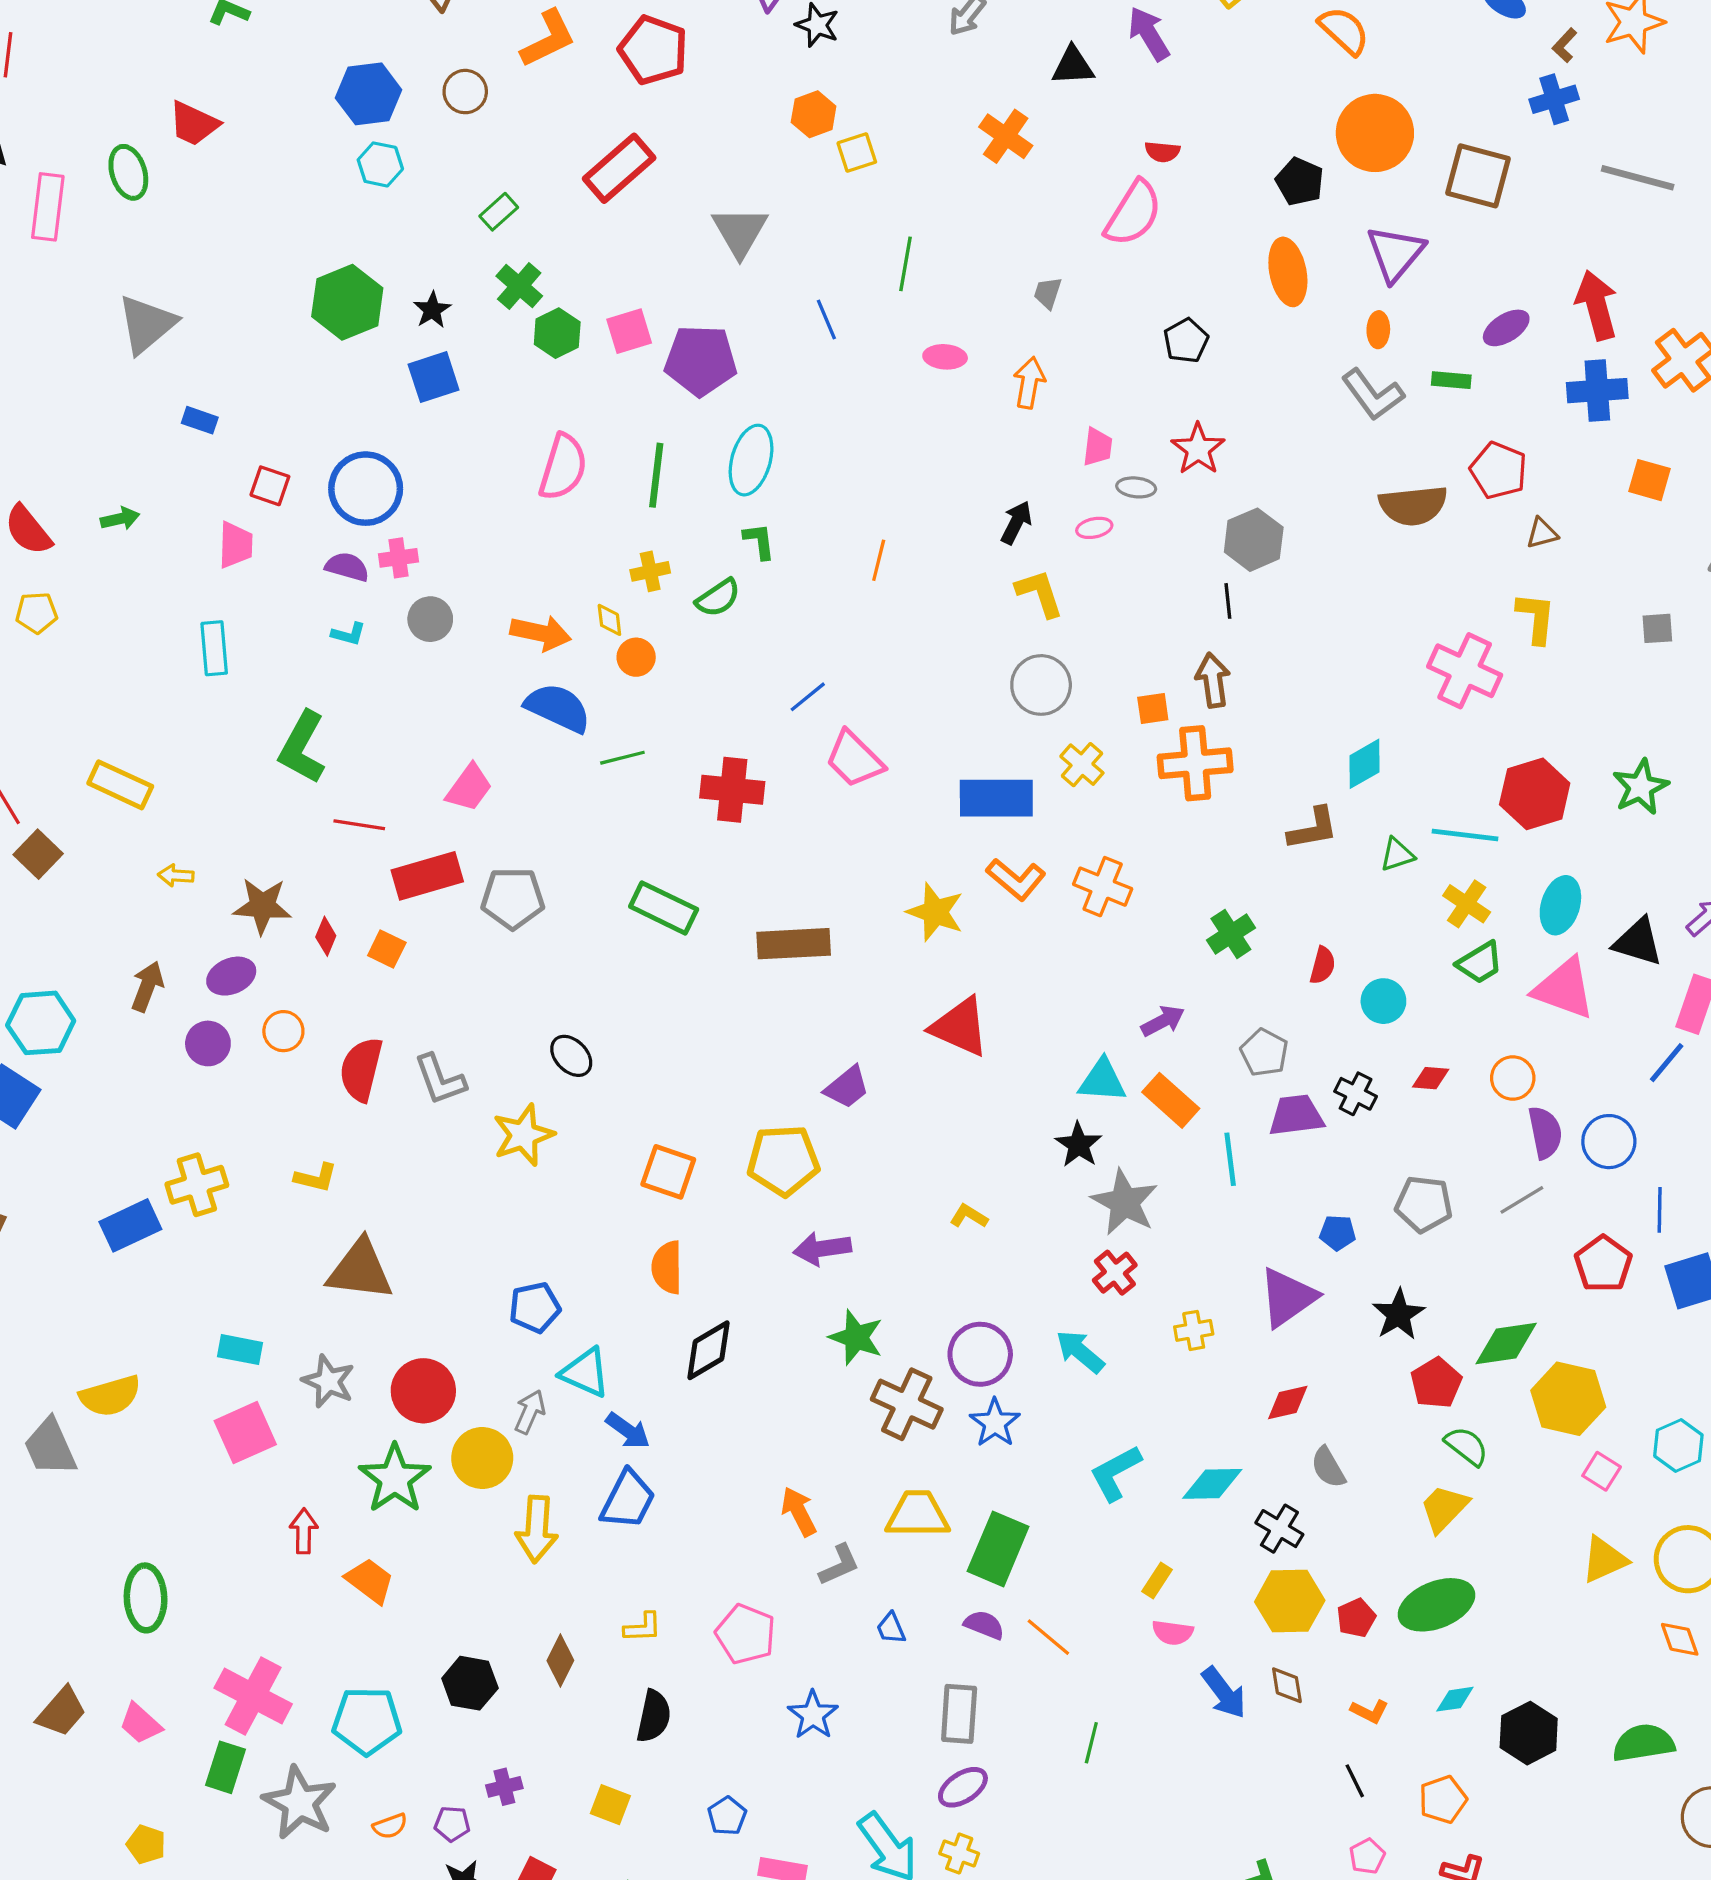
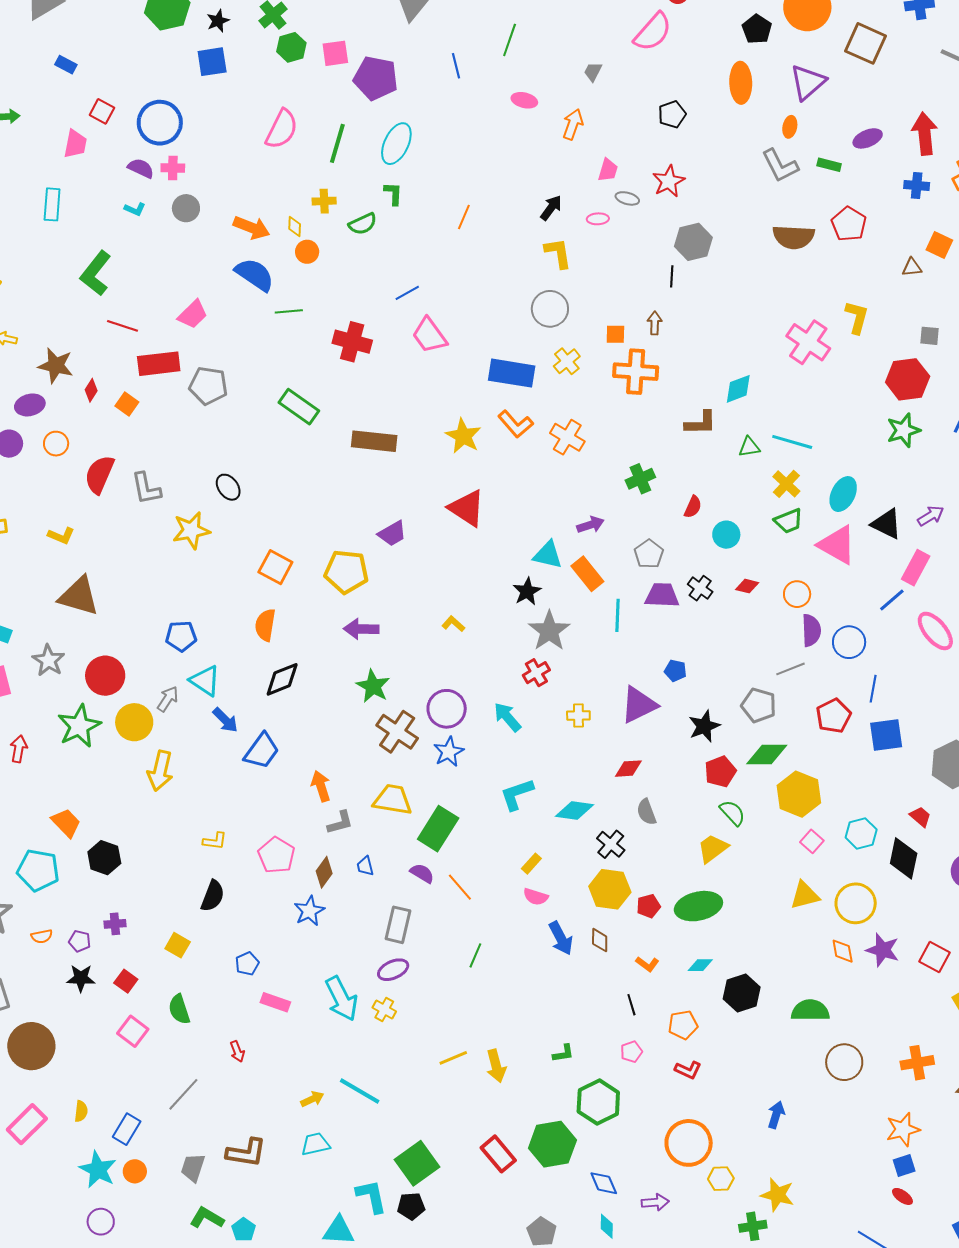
blue cross: (1597, 391) -> (917, 185), size x0.7
brown triangle: (1542, 533) -> (912, 267), moved
brown arrow: (1213, 680) -> (655, 323), size x0.7
red hexagon: (1535, 794) -> (908, 379), moved
gray pentagon: (1424, 1204) -> (759, 705), moved
blue trapezoid: (628, 1500) -> (262, 751), moved
orange trapezoid: (370, 1581) -> (66, 823), moved
brown diamond: (560, 1661) -> (324, 872), moved

